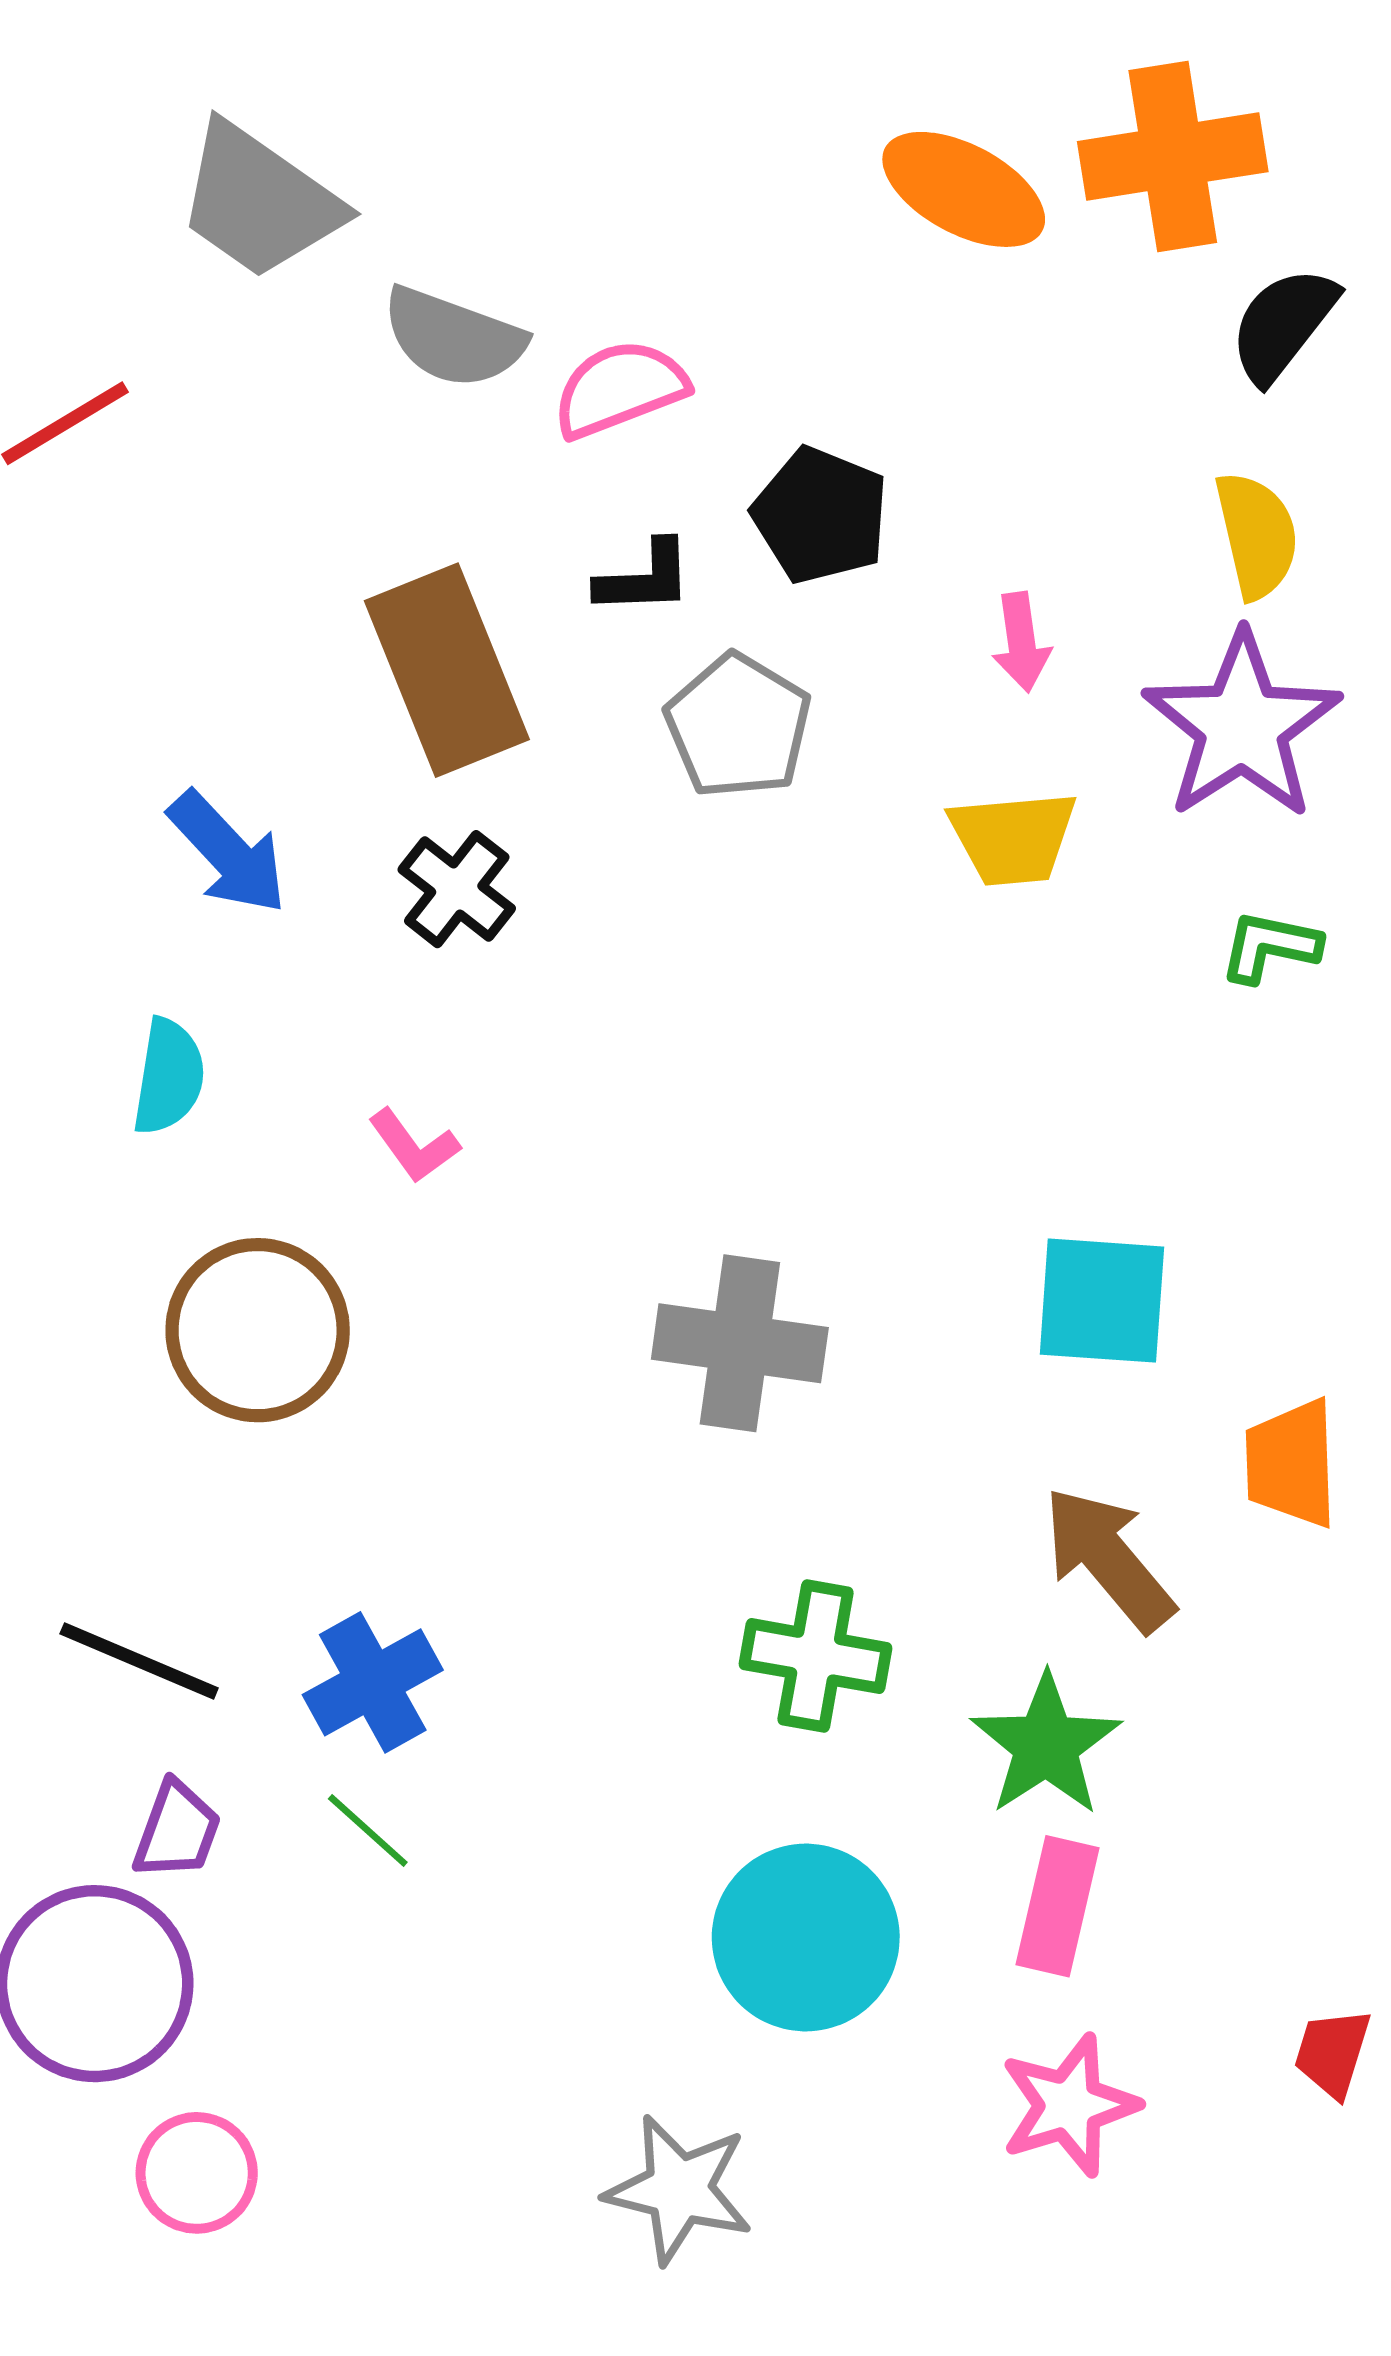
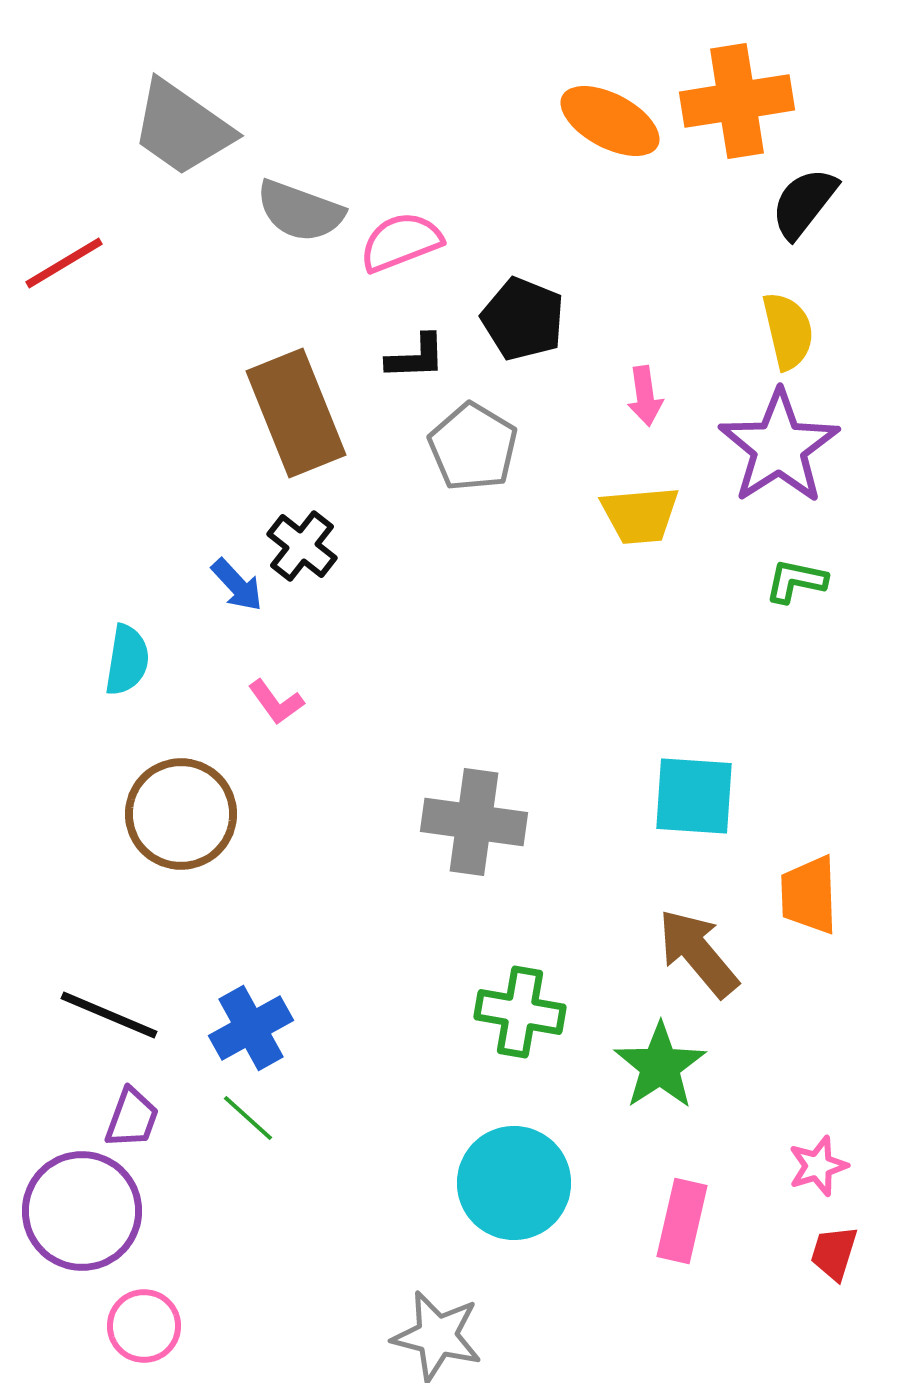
blue arrow: (228, 853) -> (237, 585), moved, size x0.7
pink rectangle: (1058, 1906) -> (682, 1221), moved
pink star: (1069, 2105) -> (818, 1166), moved, size x0.7

